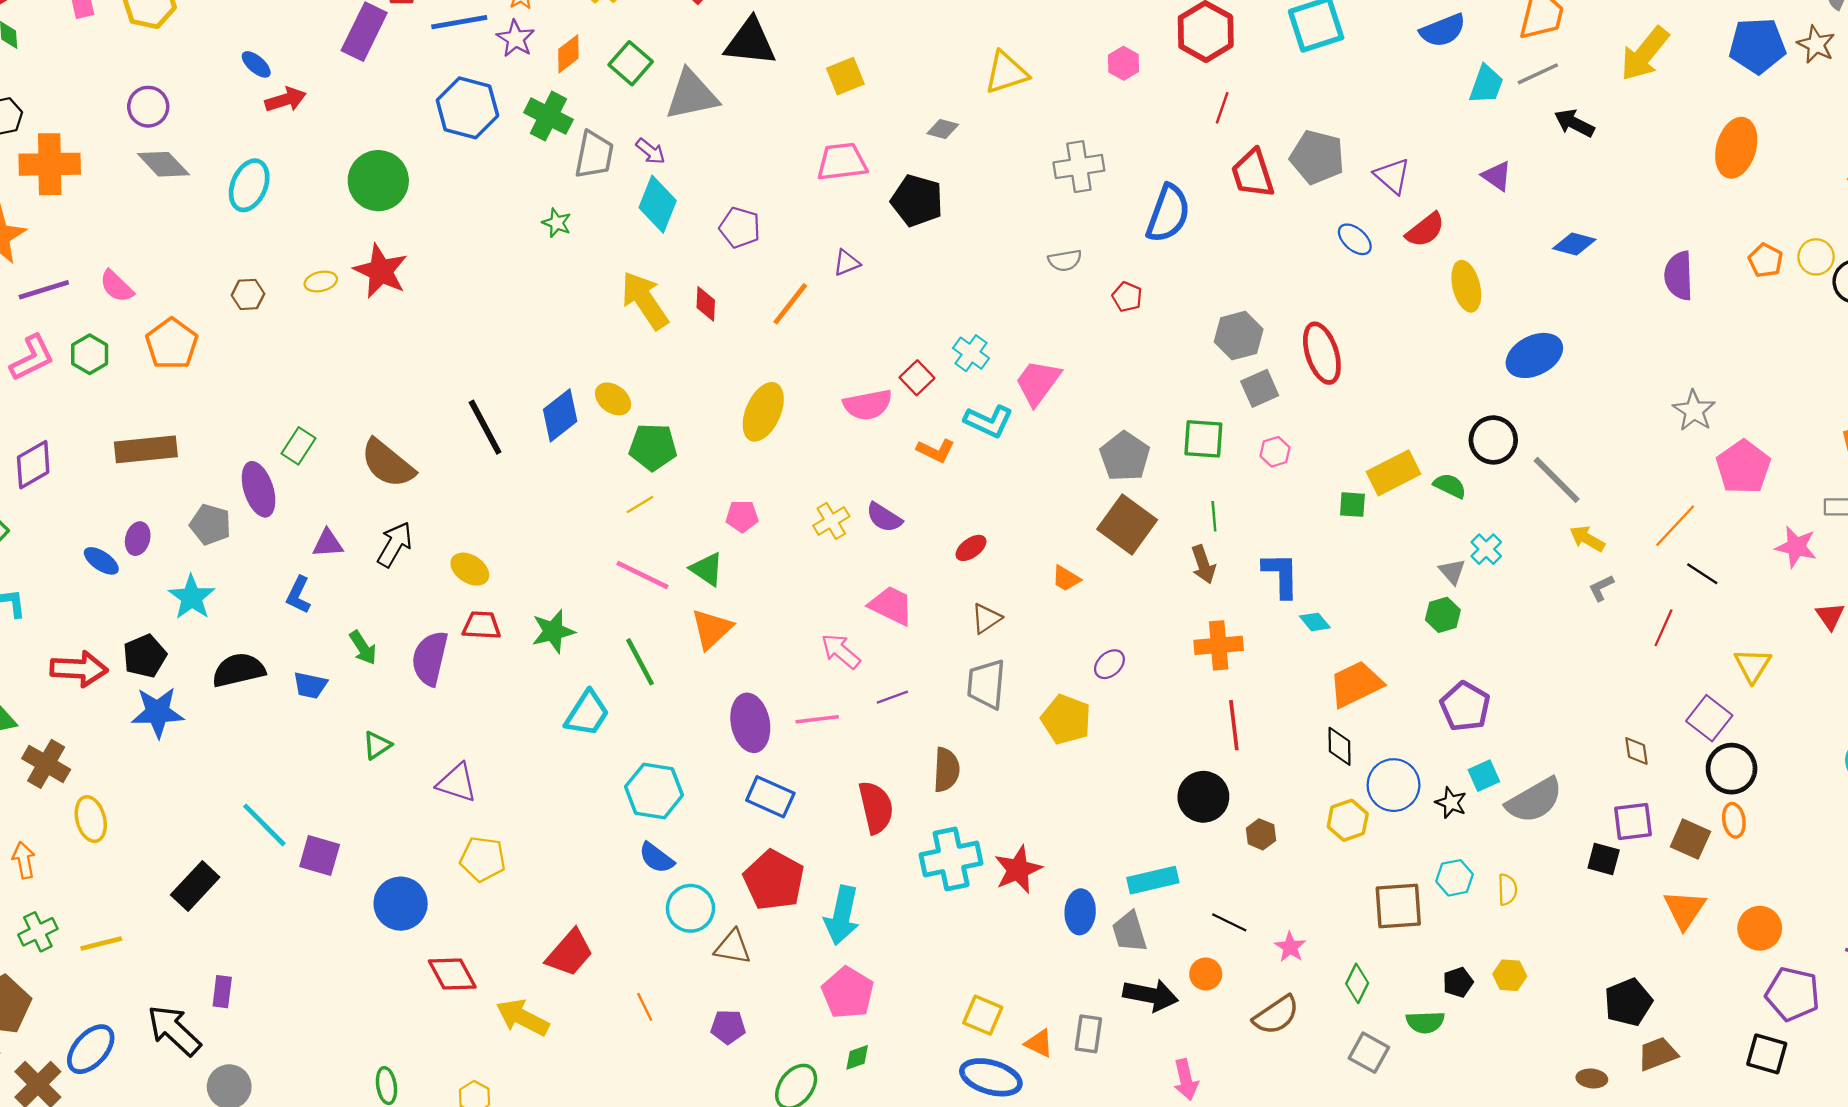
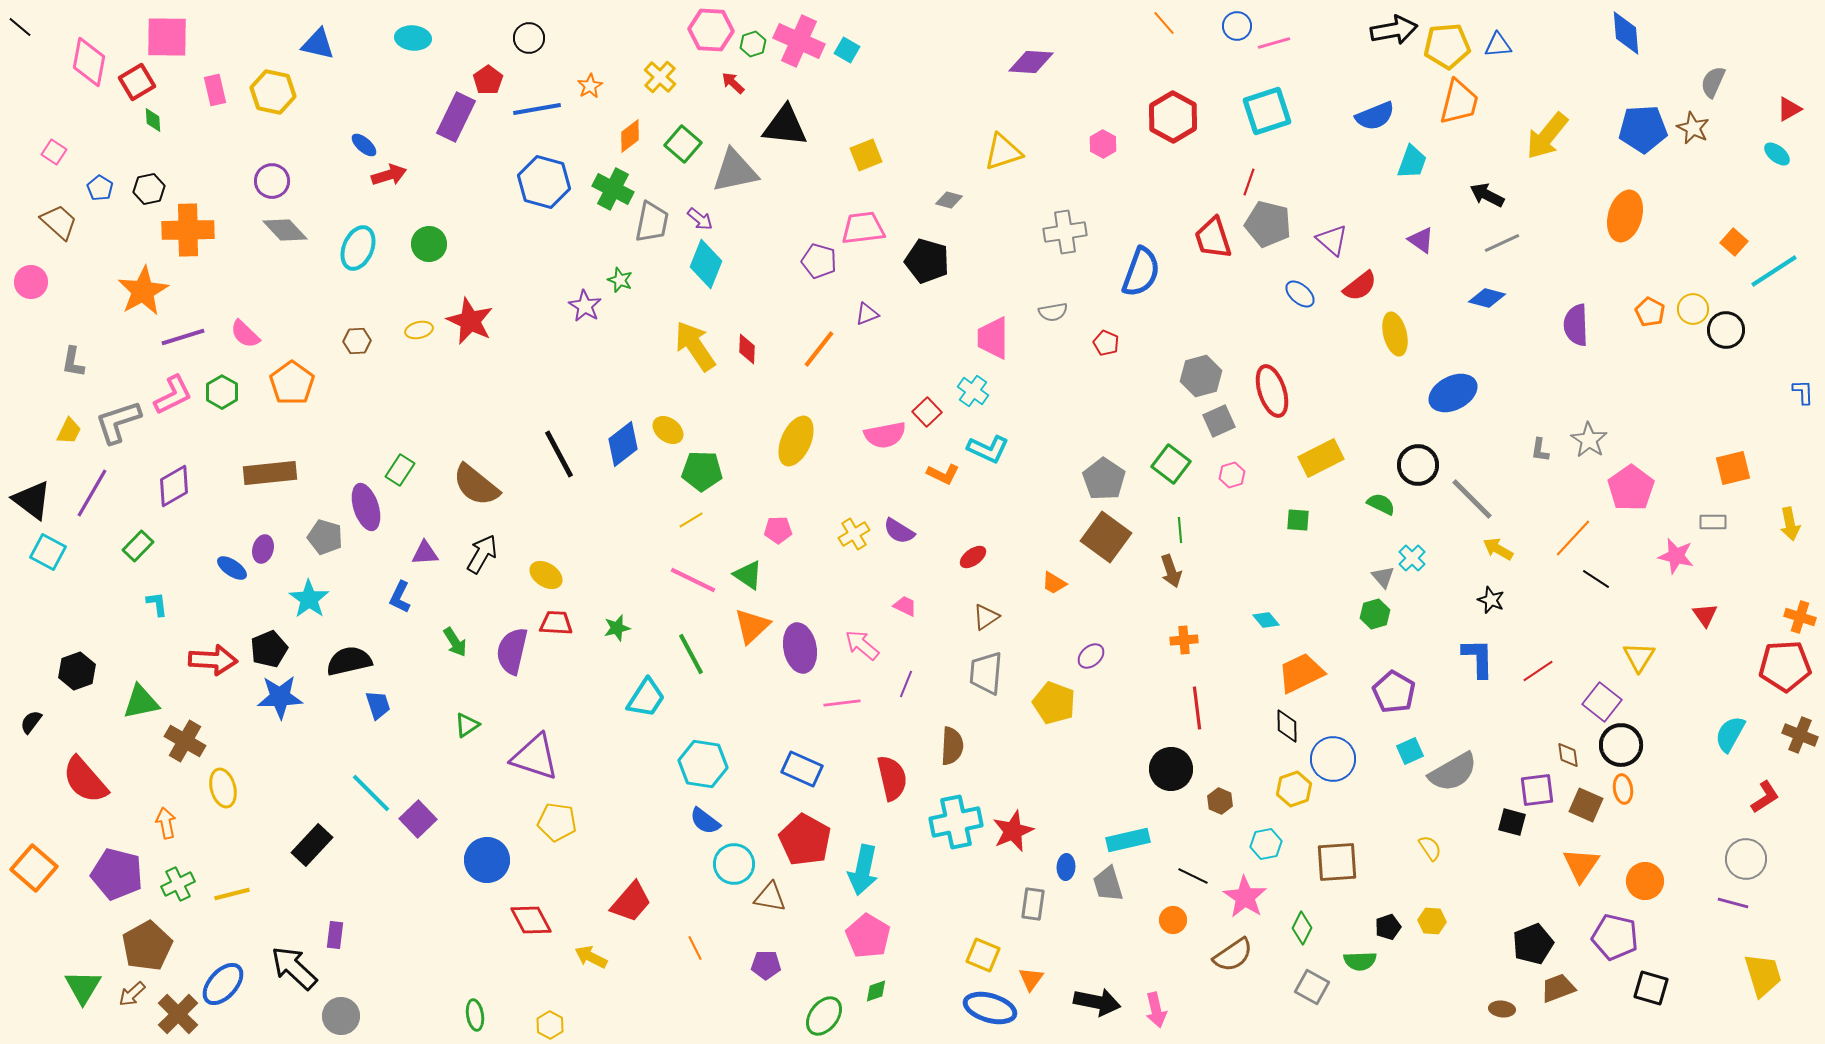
purple star: (516, 39) -> (585, 306), moved
gray line: (1538, 74) -> (1502, 243), moved
red line: (1222, 108) -> (1249, 182), moved
green circle: (378, 181) -> (429, 244), moved, size x0.7
purple pentagon: (740, 228) -> (819, 261), moved
pink trapezoid: (1038, 382) -> (993, 338), moved, turned -36
green square: (1203, 439) -> (1171, 464), turned 33
yellow rectangle: (1394, 473) -> (1321, 458), moved
blue L-shape: (1281, 575) -> (1478, 658), moved
gray L-shape: (1601, 588) -> (1540, 450), moved, turned -55
pink trapezoid: (891, 605) -> (905, 606), size x0.6
red line: (1663, 628) -> (1538, 671), moved, turned 32
green star: (553, 631) -> (617, 628), size x0.7
orange cross: (1219, 645) -> (1184, 640), size x0.7
blue trapezoid: (310, 685) -> (378, 705), moved, turned -120
purple line: (892, 697) -> (906, 684), turned -48
purple ellipse: (750, 723) -> (800, 648), moved
brown diamond: (1636, 751) -> (1568, 755), moved
purple triangle: (457, 783) -> (535, 757), size x1.4
black star: (1451, 803) -> (1491, 600), moved
purple square: (320, 855) -> (418, 819), turned 30
cyan hexagon: (1455, 878) -> (1266, 844), moved
yellow semicircle: (1507, 890) -> (1430, 848), turned -32
blue ellipse: (1080, 912) -> (1066, 867), size x0.7
pink star: (1290, 947) -> (1245, 897), size x1.6
purple pentagon: (1793, 994) -> (1615, 937), moved
black arrow: (1151, 995) -> (1097, 1002), moved
yellow arrow: (523, 1017) -> (591, 957), size x0.7
gray rectangle: (1088, 1034) -> (1033, 904), moved
orange triangle: (1039, 1043) -> (1031, 979), turned 40

